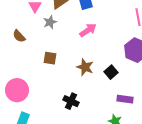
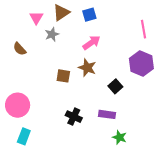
brown square: (50, 58) -> (63, 76), moved
brown star: (85, 67) -> (87, 68), moved
purple rectangle: (125, 99) -> (107, 114), moved

